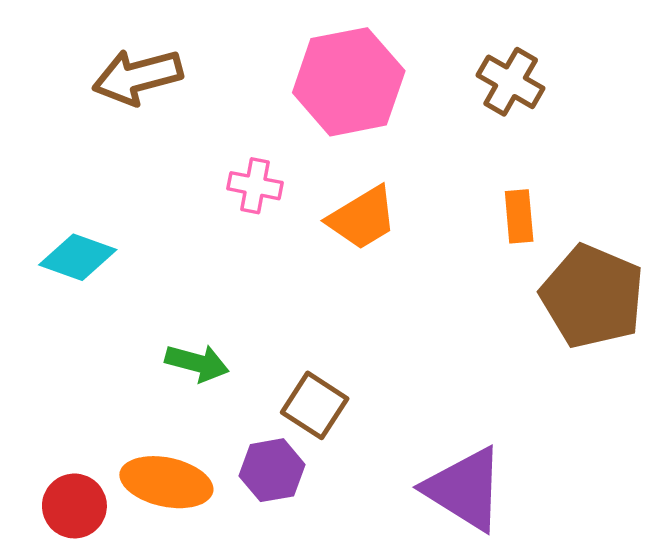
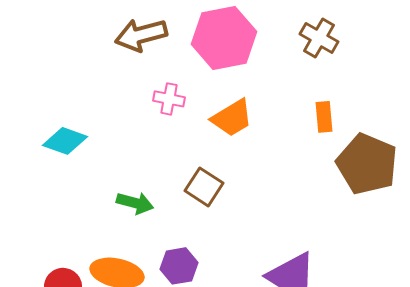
brown arrow: (137, 77) -> (141, 35), moved
brown square: (315, 405) -> (204, 187), moved

